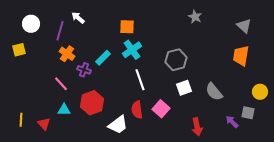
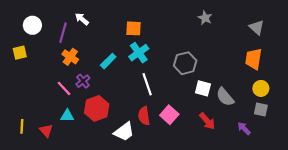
purple cross: (84, 70) -> (83, 81), moved, turned 32
white square: (184, 88) -> (203, 88), moved, turned 35
yellow circle: (260, 92) -> (261, 88), moved
gray square: (248, 113) -> (261, 109), moved
red arrow: (197, 127) -> (207, 121), moved, turned -30

